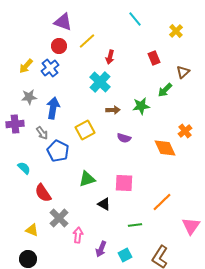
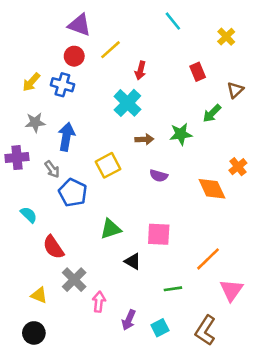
blue cross: (50, 68) -> (62, 85), turned -36
pink triangle: (191, 226) -> (231, 290), moved

